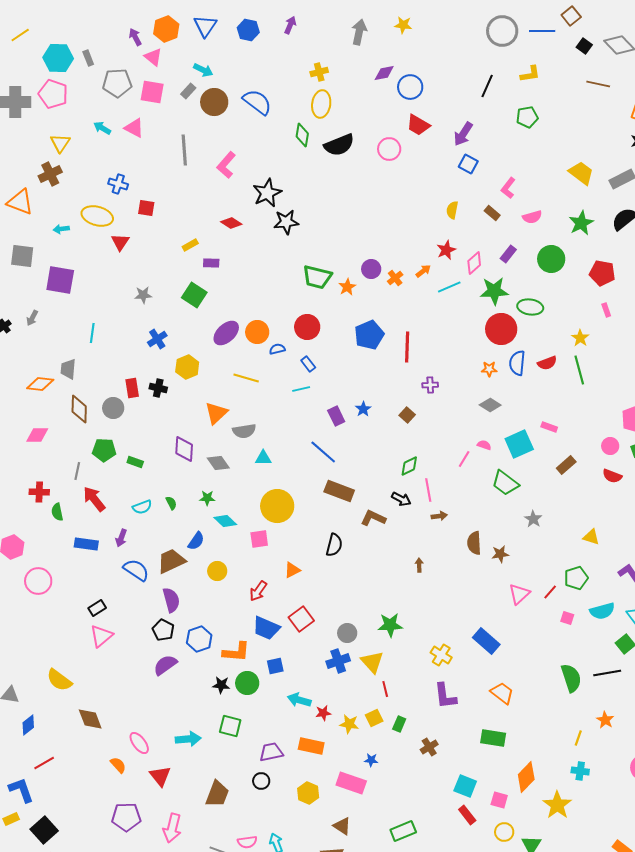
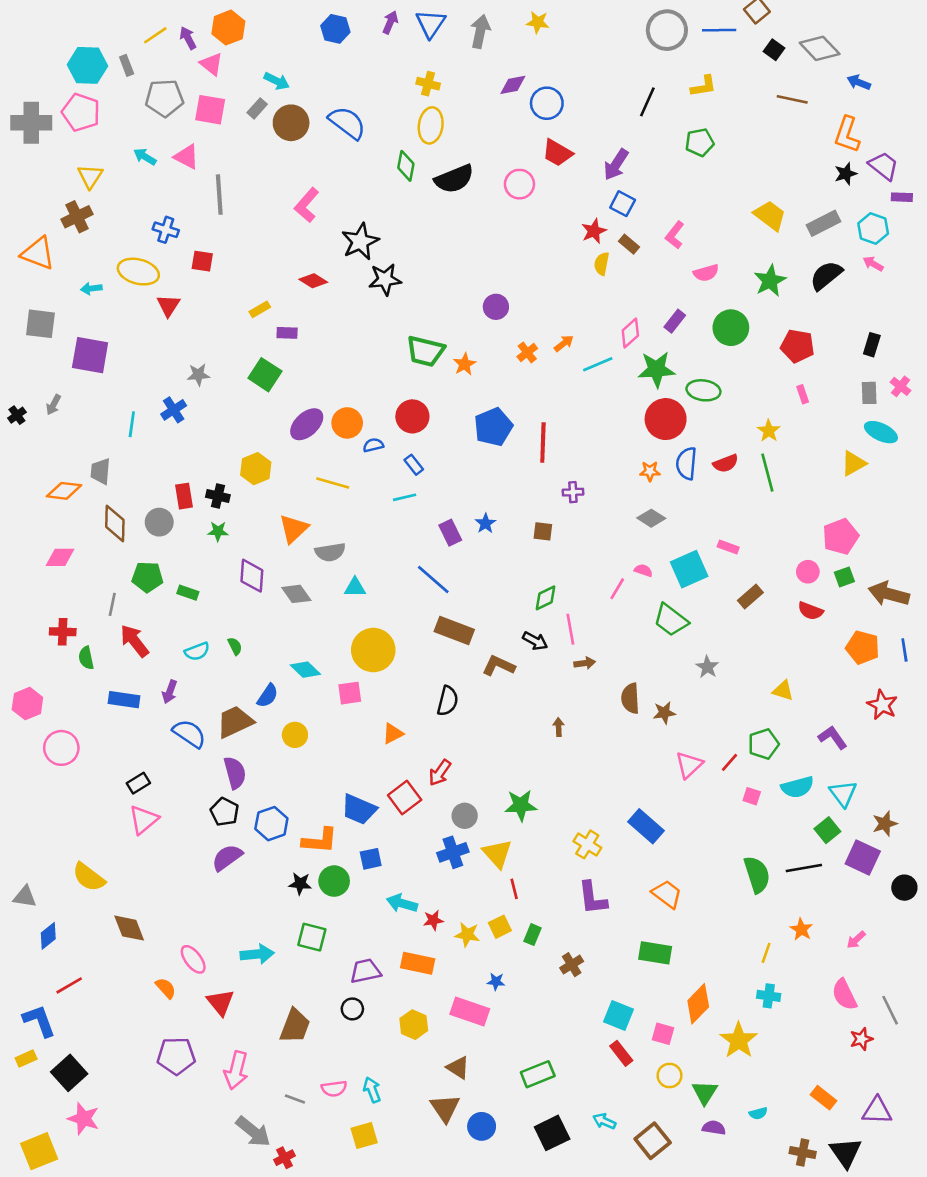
blue triangle: (205, 26) -> (431, 24), moved
yellow line: (20, 35) -> (155, 35), moved
yellow cross: (319, 72) -> (428, 84), turned 30
gray line: (184, 150) -> (219, 195), moved
brown rectangle: (492, 213) -> (629, 244), moved
red star: (446, 250) -> (594, 231), moved
purple circle: (371, 269) -> (496, 307), moved
blue cross: (157, 339) -> (174, 410), moved
brown square: (407, 415) -> (543, 531), turned -35
green star: (207, 498) -> (218, 531), moved
red arrow: (258, 591) -> (440, 773), moved

